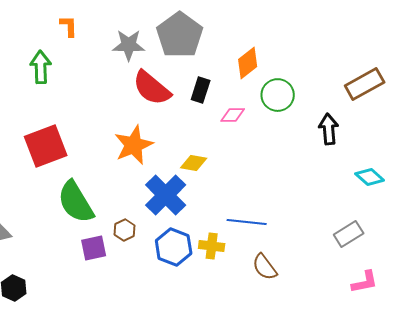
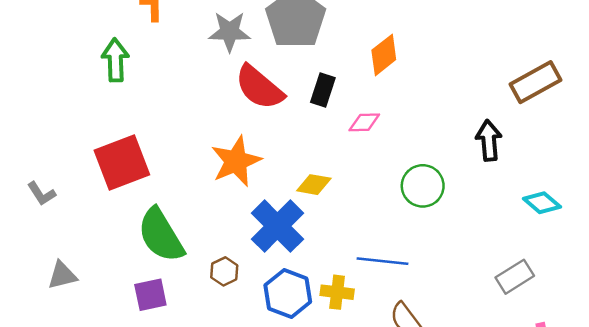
green circle: (278, 95) -> (423, 186), moved
purple square: (94, 248) -> (150, 295), moved

